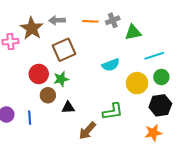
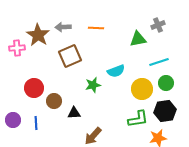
gray cross: (113, 20) -> (158, 25), moved
red circle: (39, 74) -> (34, 88), moved
green star: (61, 79) -> (93, 85), moved
green L-shape: (113, 111) -> (138, 119), moved

